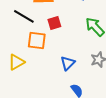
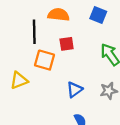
black line: (24, 16) -> (34, 32), turned 50

